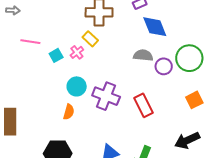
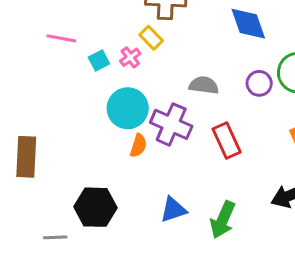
gray semicircle: (143, 55) -> (204, 85), moved
cyan circle: (77, 86) -> (128, 108), size x1.4
orange semicircle: (69, 112) -> (138, 146), moved

